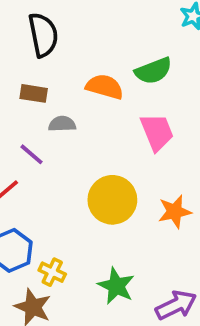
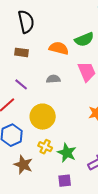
gray semicircle: (62, 124) -> (53, 79), moved
yellow circle: (112, 200) -> (43, 117), moved
yellow cross: (52, 272) -> (45, 147), moved

